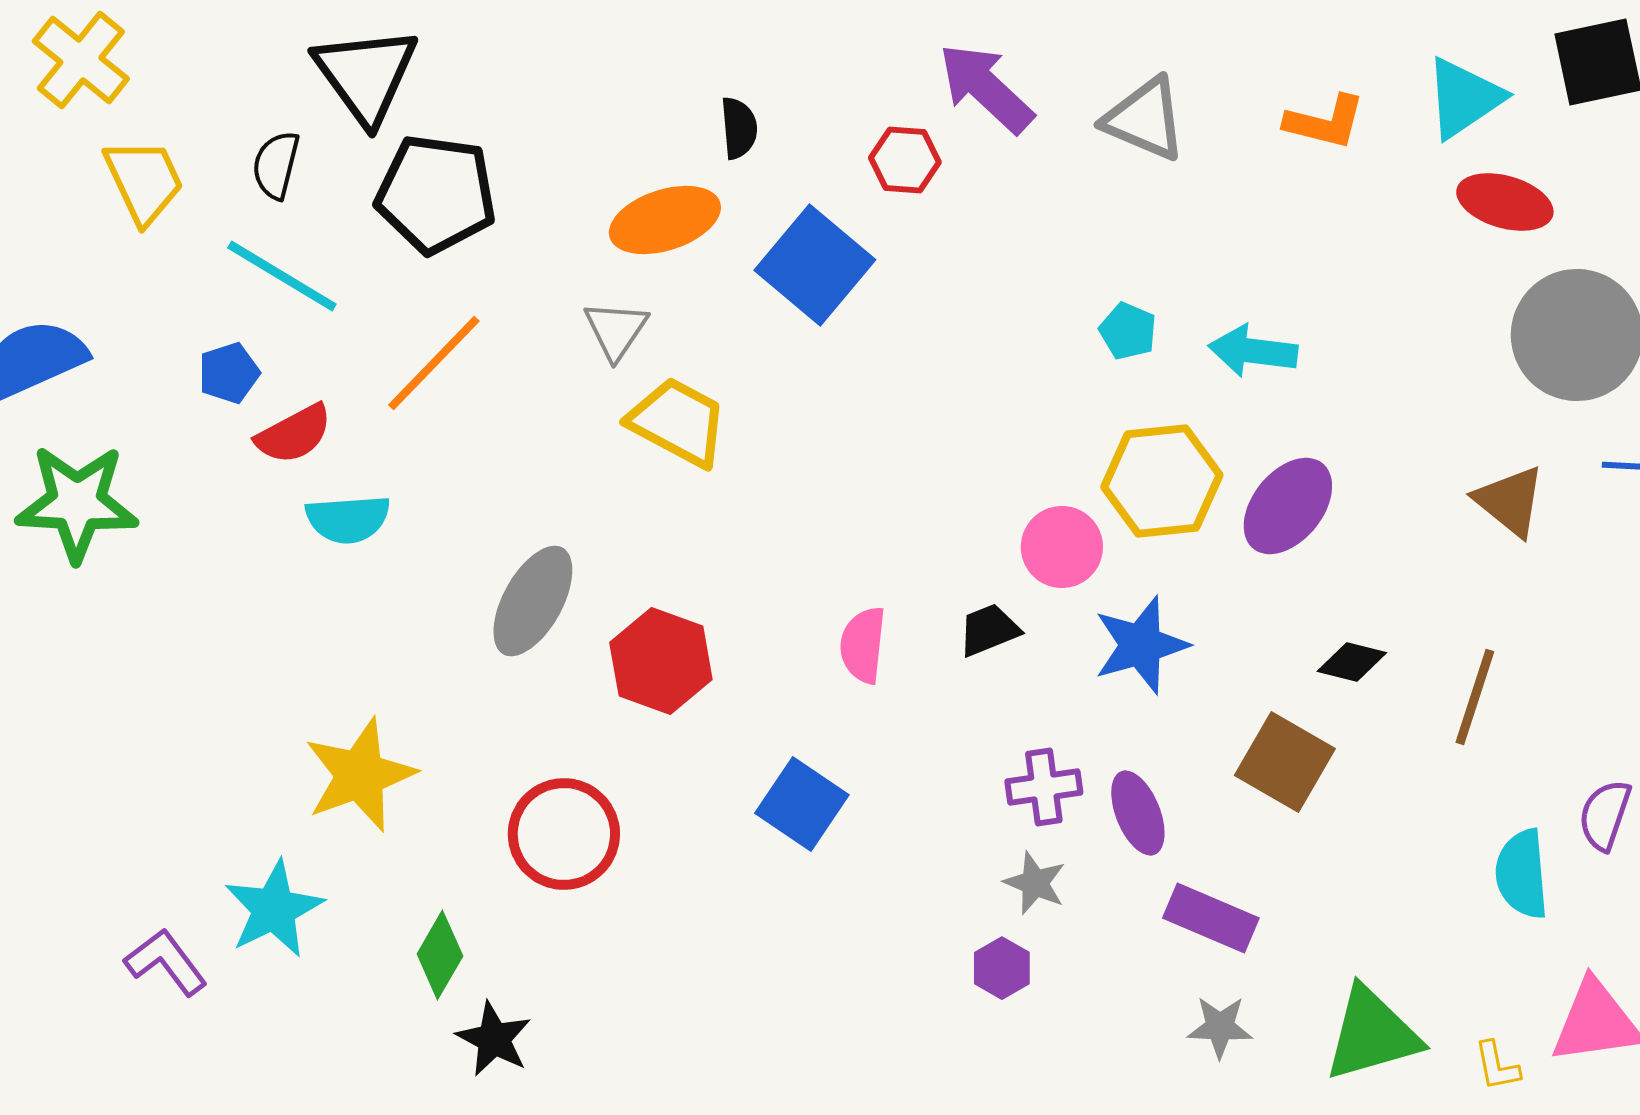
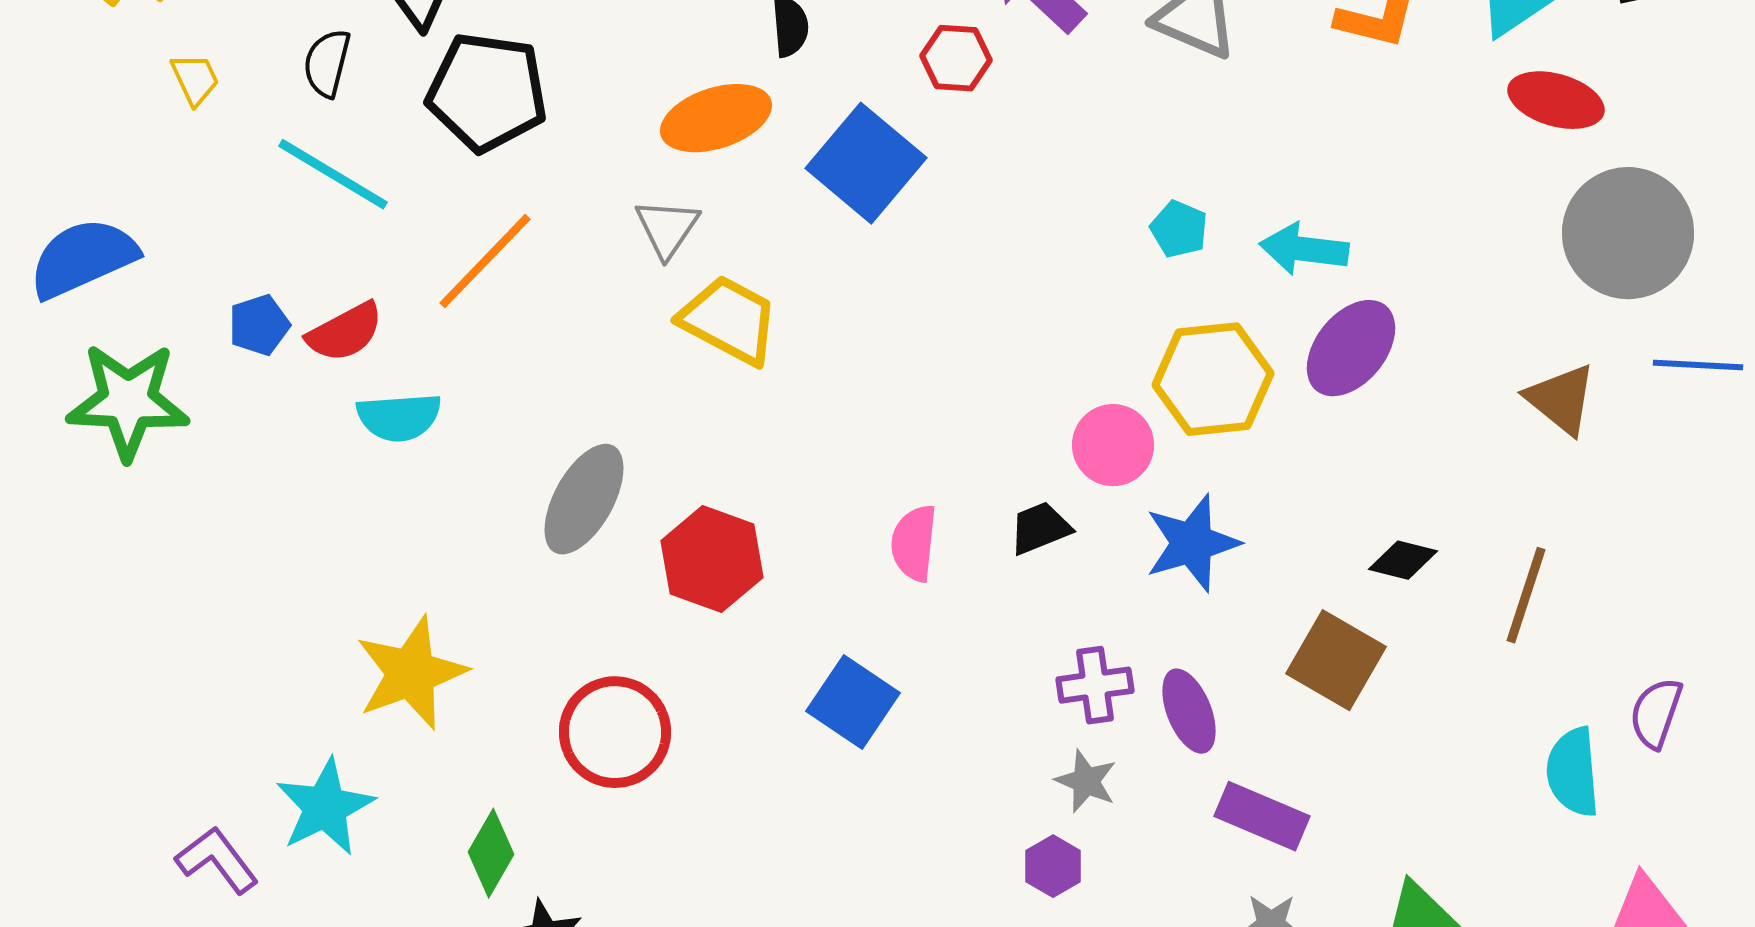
yellow trapezoid: (144, 181) -> (195, 79), size x0.6
blue pentagon: (229, 373) -> (259, 325), moved
purple ellipse: (1288, 506) -> (1351, 348), moved

